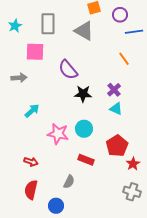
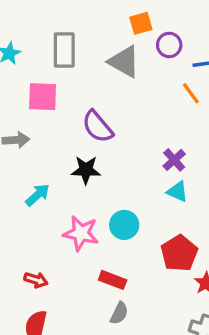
purple circle: (120, 15) -> (169, 45), moved
orange line: (124, 59) -> (191, 93), moved
black star: (83, 94) -> (86, 170), moved
red rectangle: (86, 160) -> (113, 280), moved
gray semicircle: (69, 182) -> (119, 313), moved

